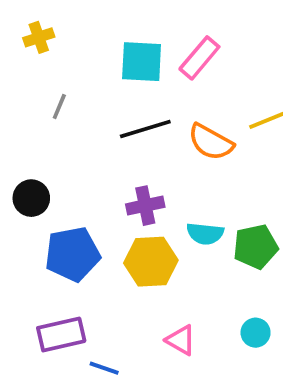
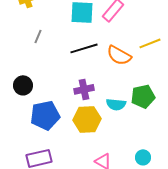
green pentagon: (256, 247) -> (143, 96), moved

